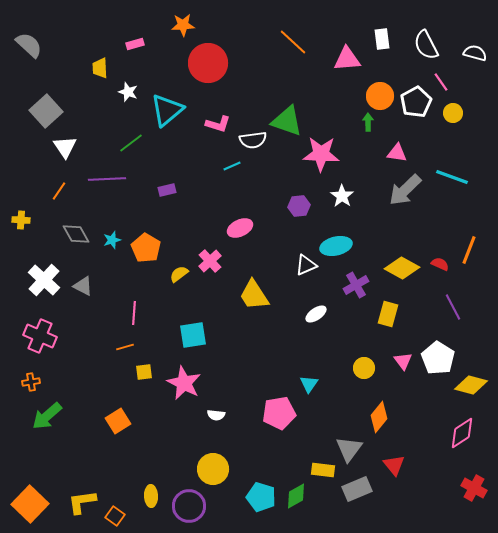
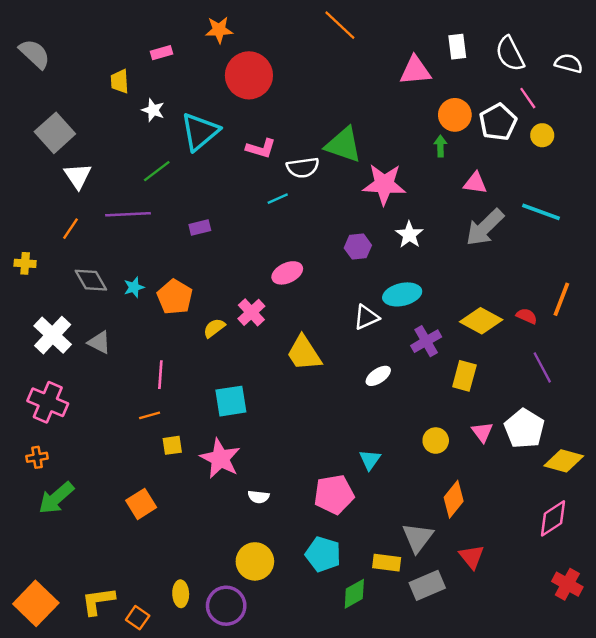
orange line: (293, 42) -> (340, 25), moved
cyan pentagon: (261, 497) -> (323, 554), moved

